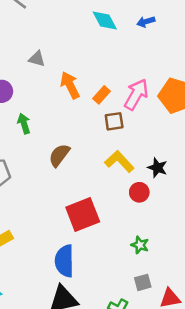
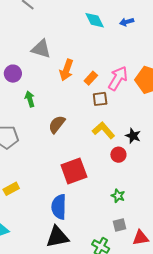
gray triangle: (37, 59) -> (41, 49), size x1.5
orange arrow: (70, 85) -> (66, 70), turned -135

